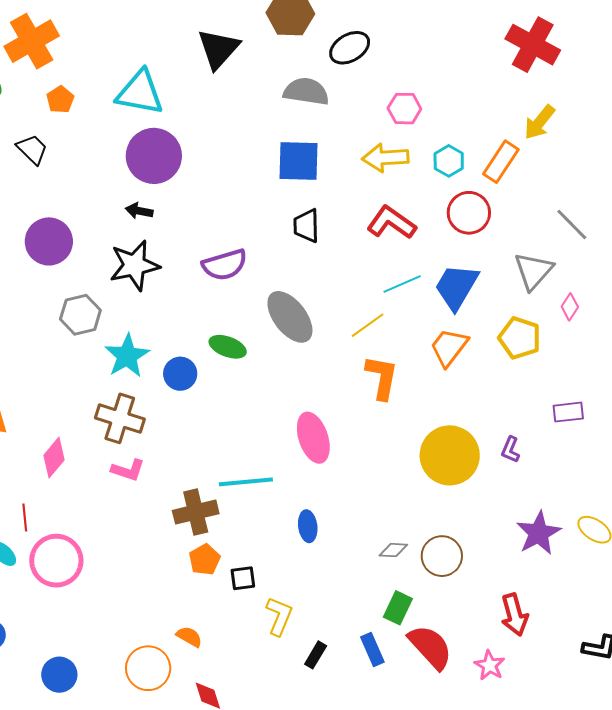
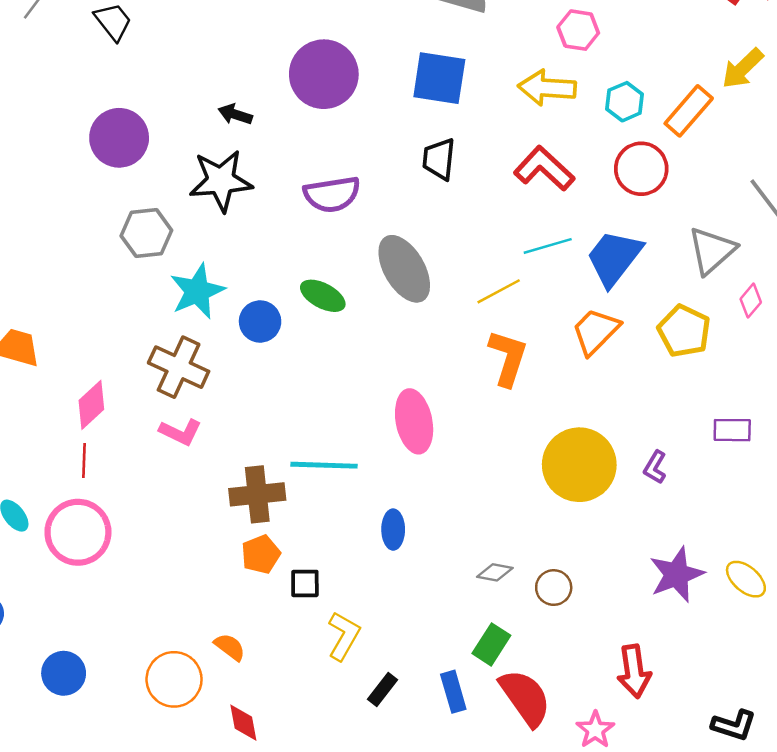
purple circle: (154, 156) -> (324, 74), moved
red line: (25, 517) -> (84, 460), moved
brown circle: (442, 556) -> (554, 588), size x0.7

